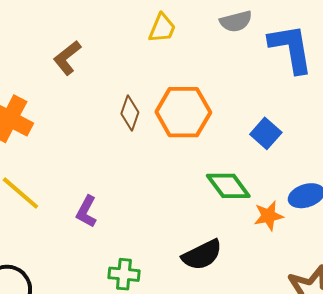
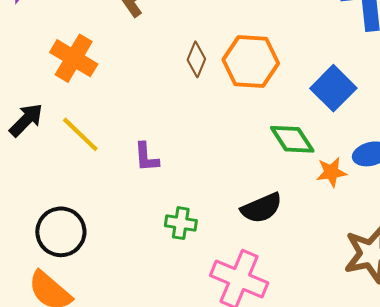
blue square: (266, 133) -> (333, 88), size x1.4
purple L-shape: (86, 212) -> (146, 157), turned -36

